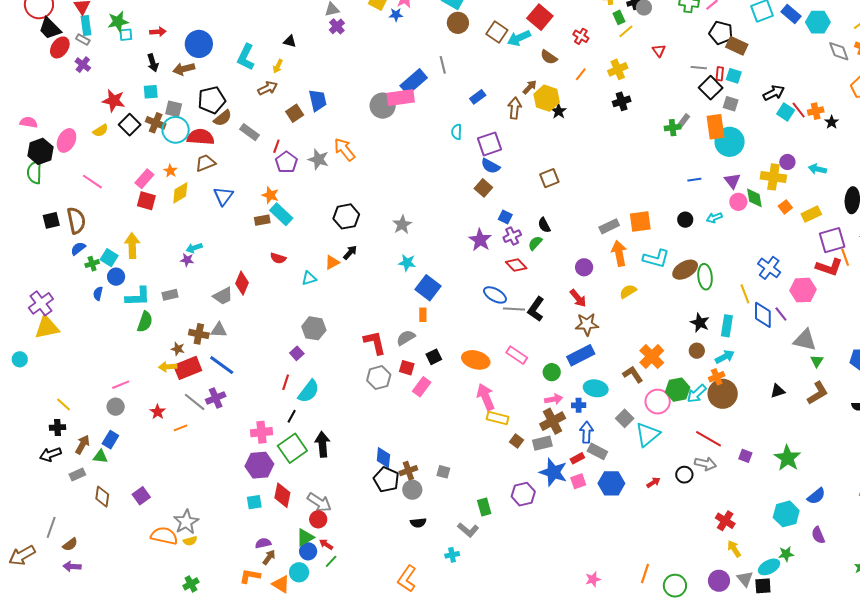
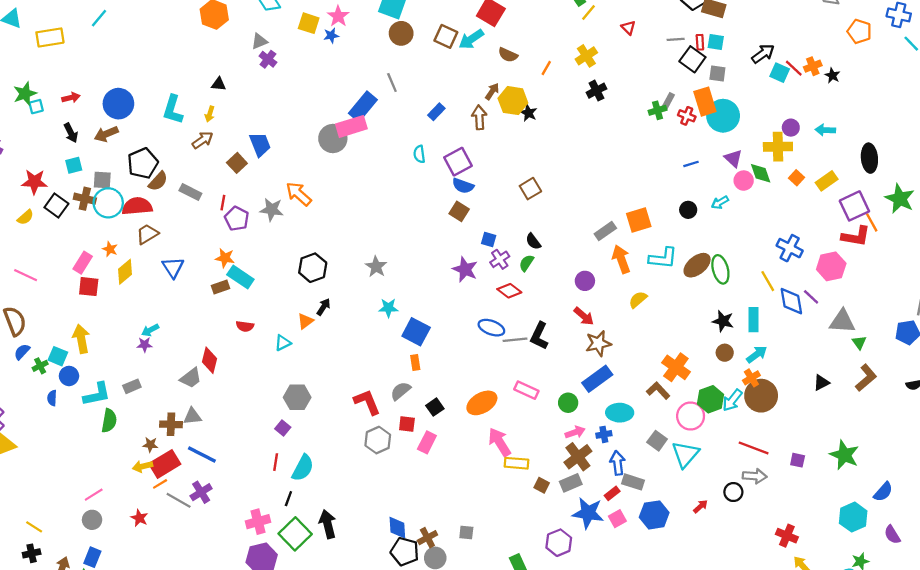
red cross: (581, 36) -> (687, 116), moved
orange ellipse: (476, 360) -> (482, 403), turned -36
orange line: (181, 428) -> (160, 484), moved

